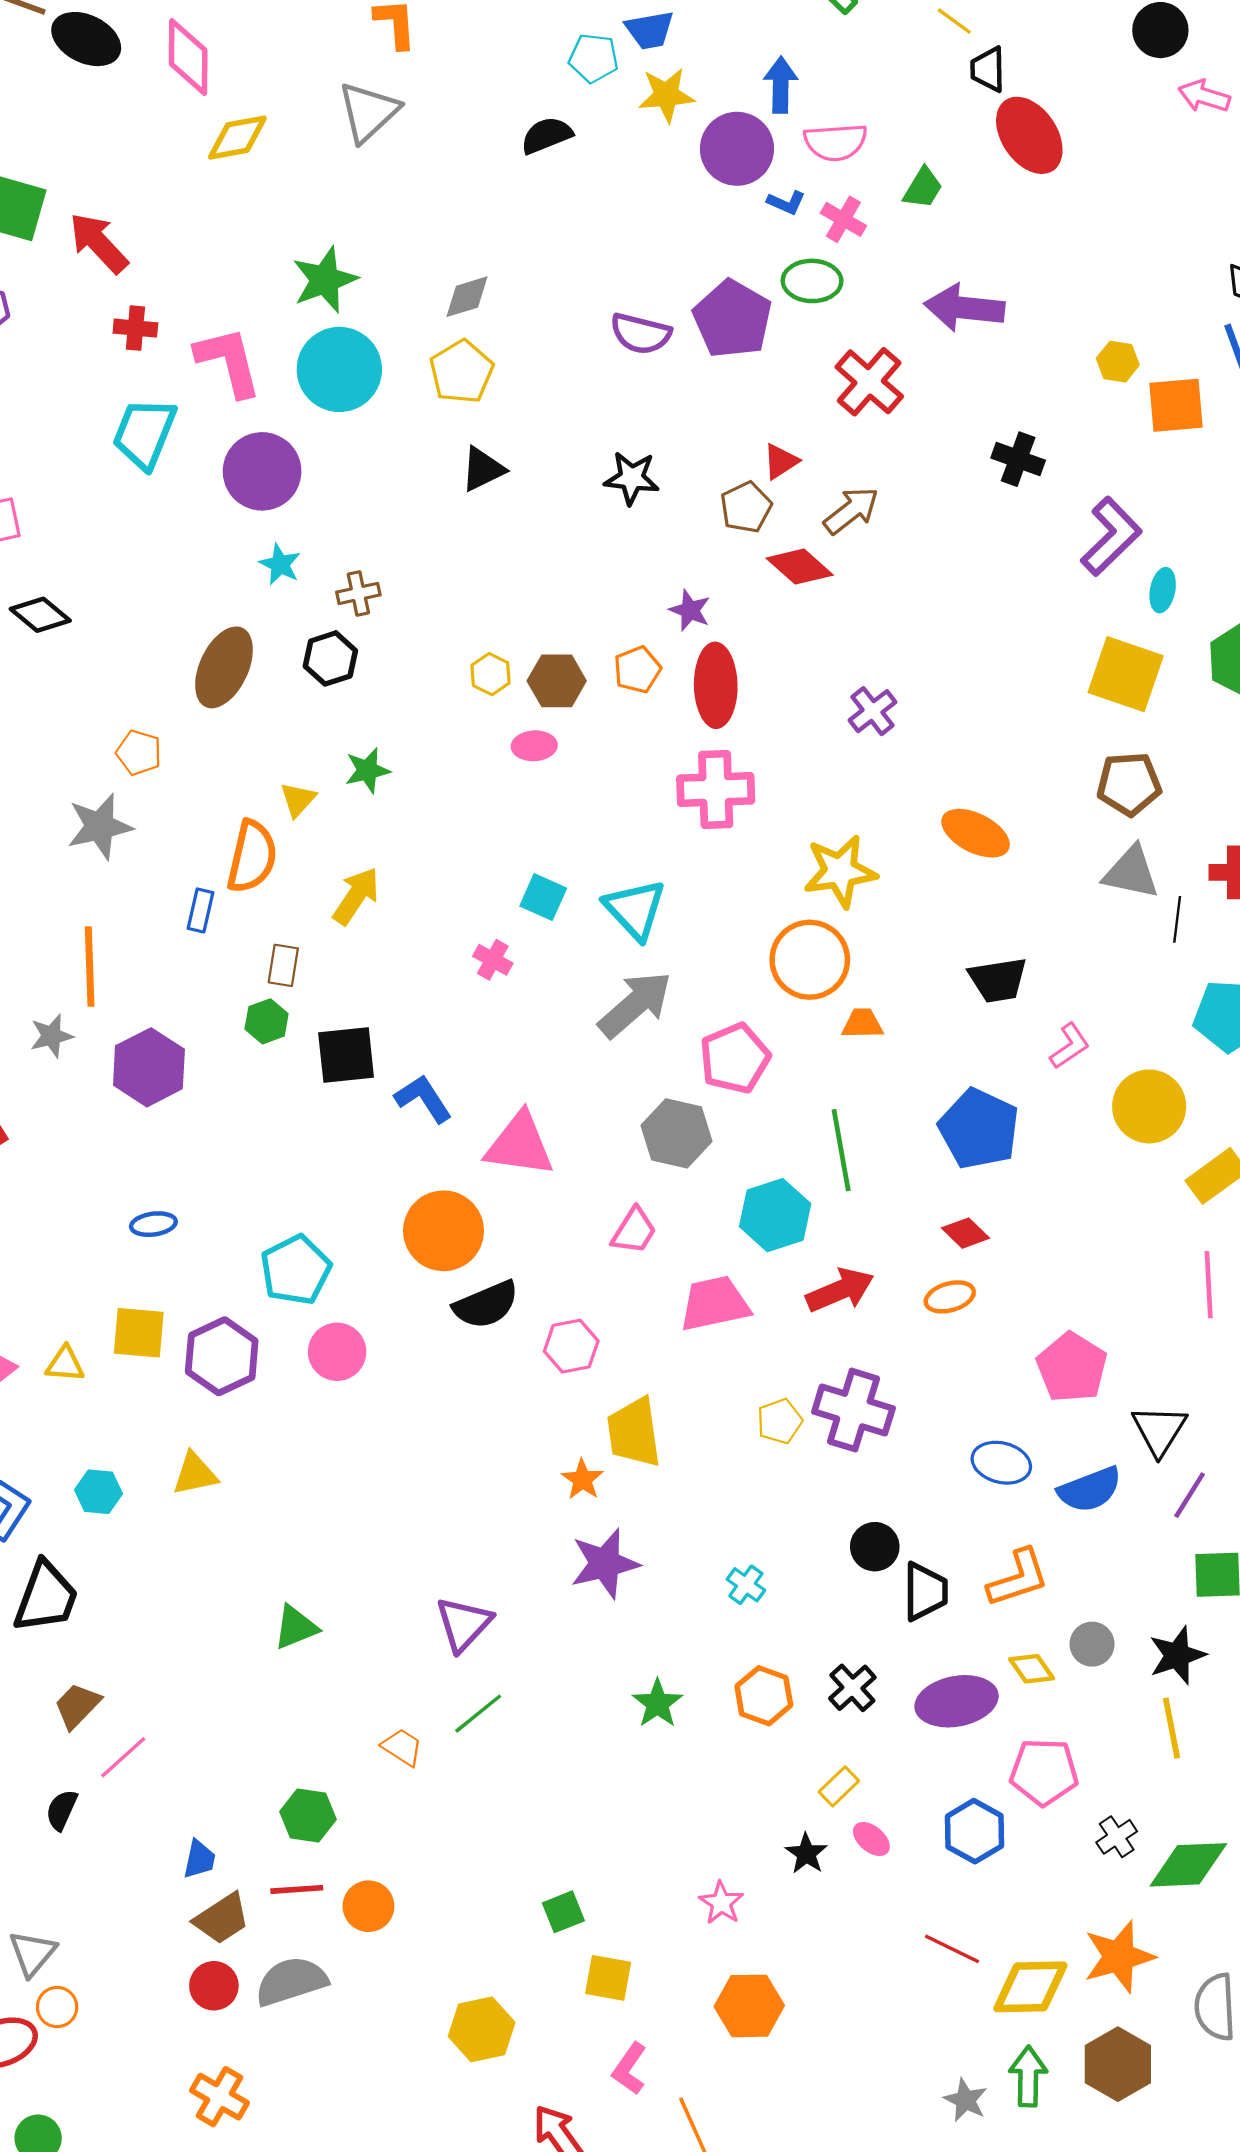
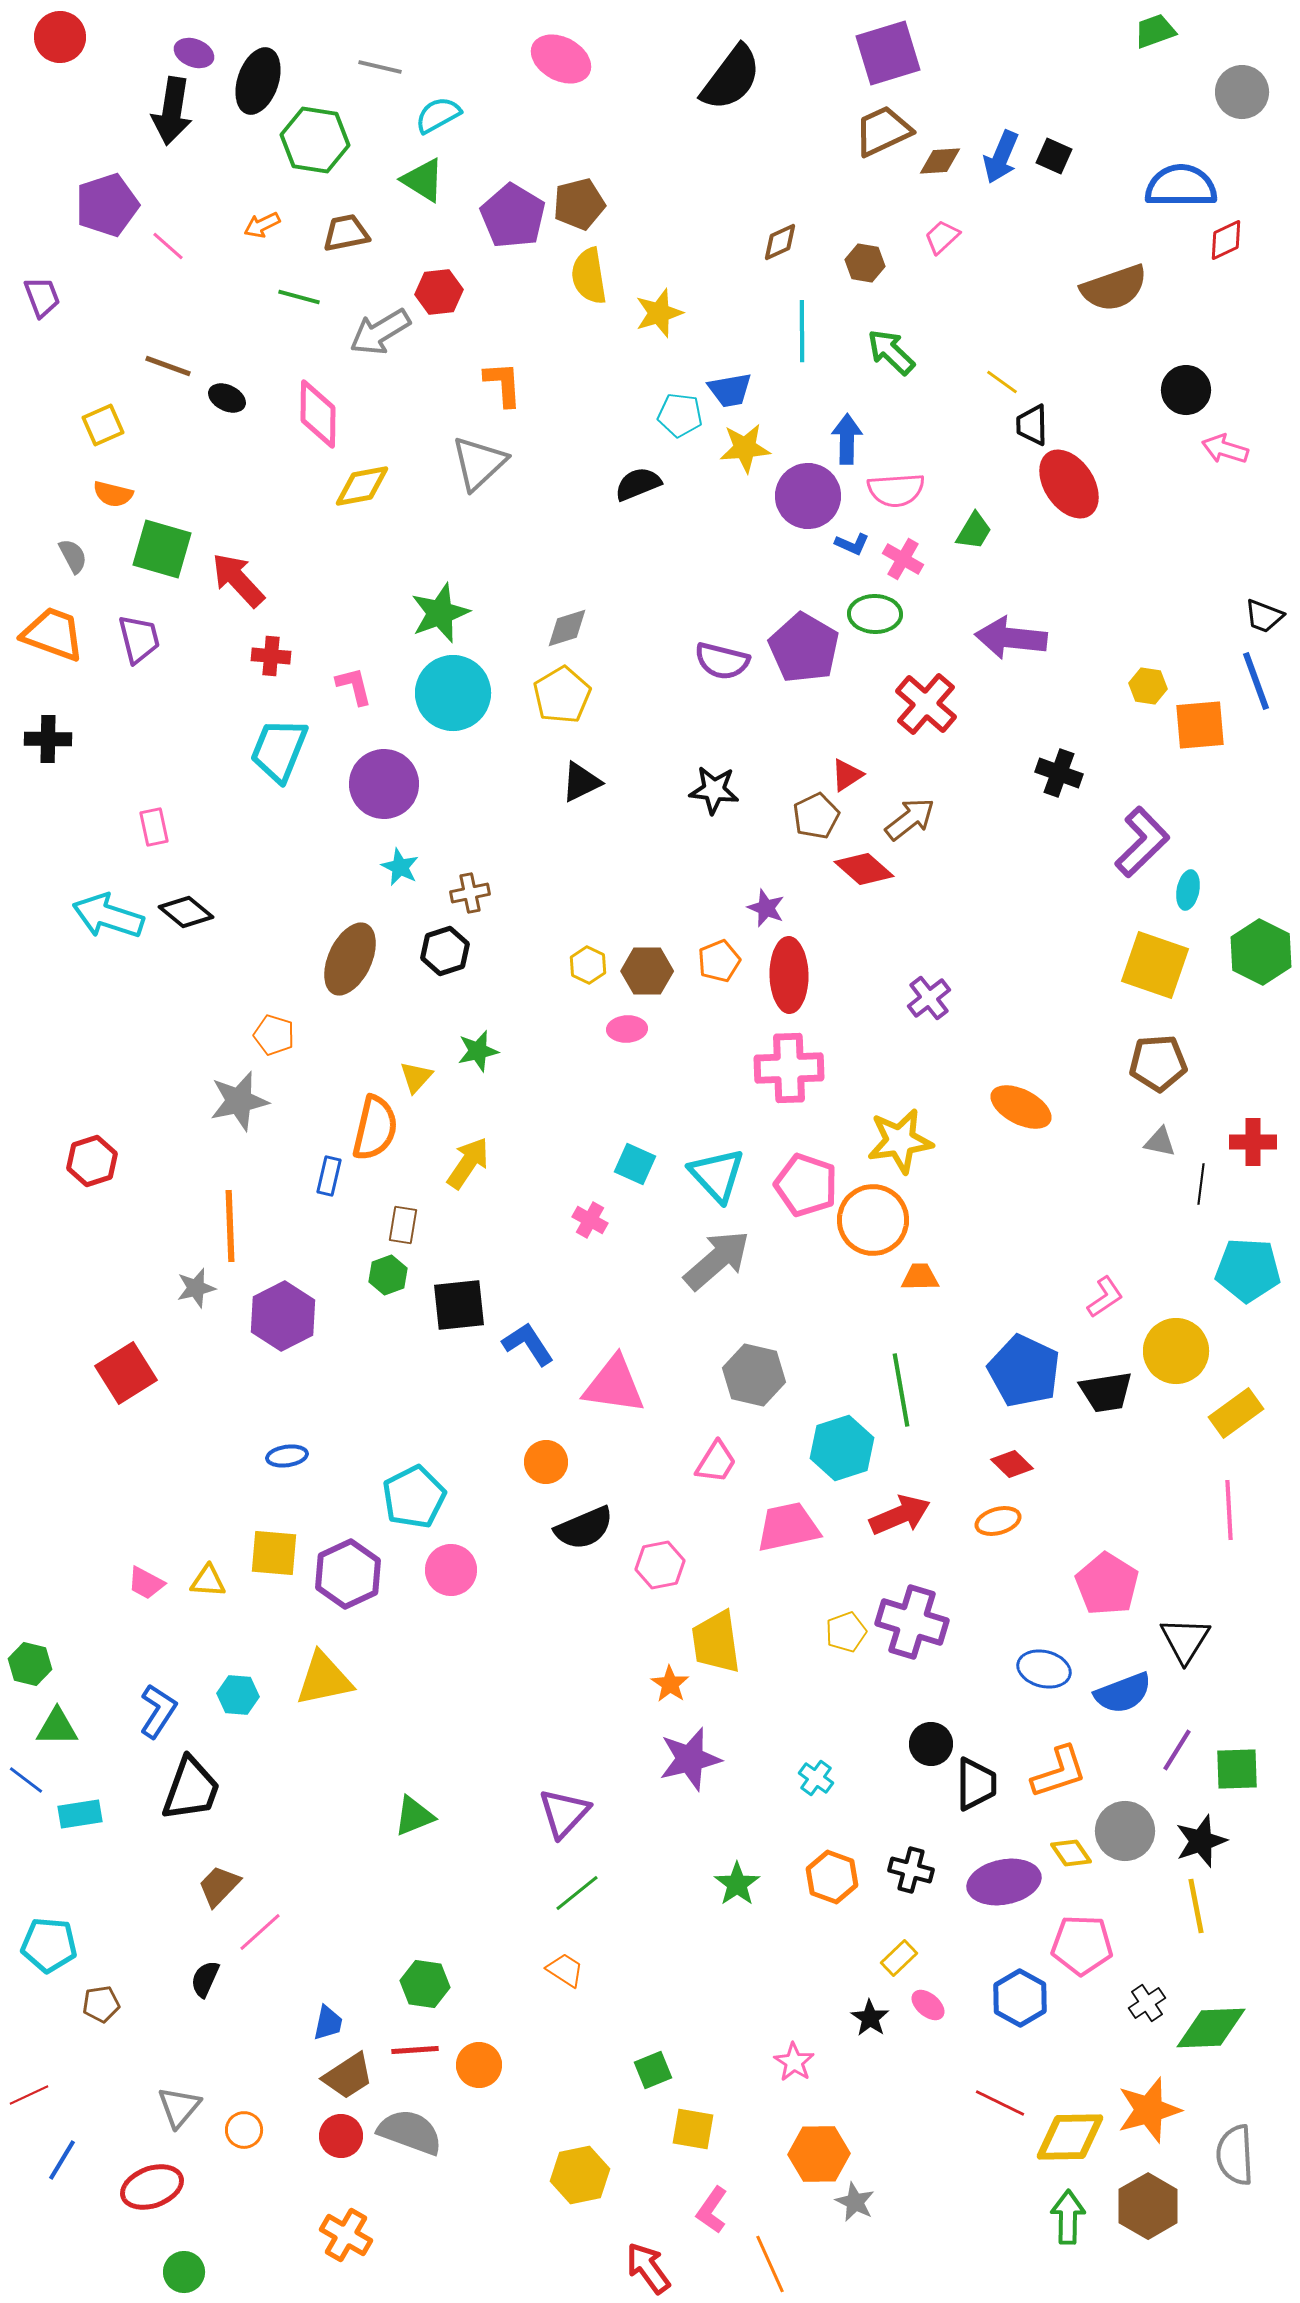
black ellipse: (86, 39) -> (227, 398), size x0.6
pink L-shape: (228, 362) -> (354, 686), size x0.6
gray triangle: (1131, 872) -> (1160, 1142), size x0.6
black trapezoid: (998, 980) -> (1106, 1392), moved
pink pentagon: (735, 1058) -> (806, 1185), moved, turned -30
orange circle: (444, 1231) -> (546, 1462), size x0.6
yellow triangle: (195, 1474) -> (324, 1679), size x1.4
purple line: (1190, 1495) -> (1177, 1750), moved
gray circle: (1092, 1644) -> (1125, 1831), size x1.5
black cross: (852, 1688) -> (911, 1870), turned -33
orange trapezoid: (402, 1747) -> (565, 1970), moved
gray semicircle: (291, 1981) -> (410, 2132), turned 38
orange circle: (57, 2007) -> (244, 2130), moved
gray star: (965, 2100) -> (855, 2202), moved

